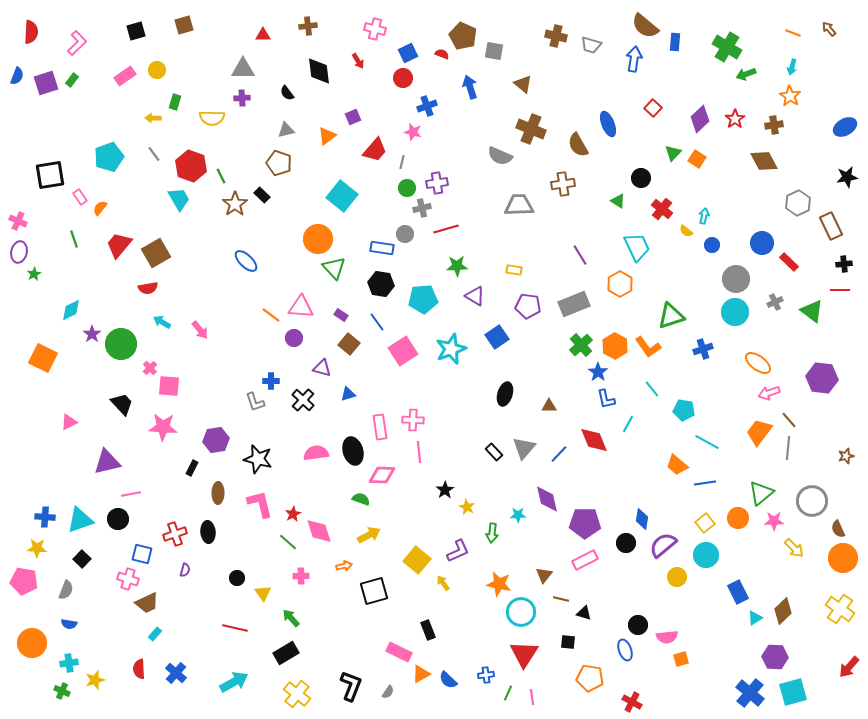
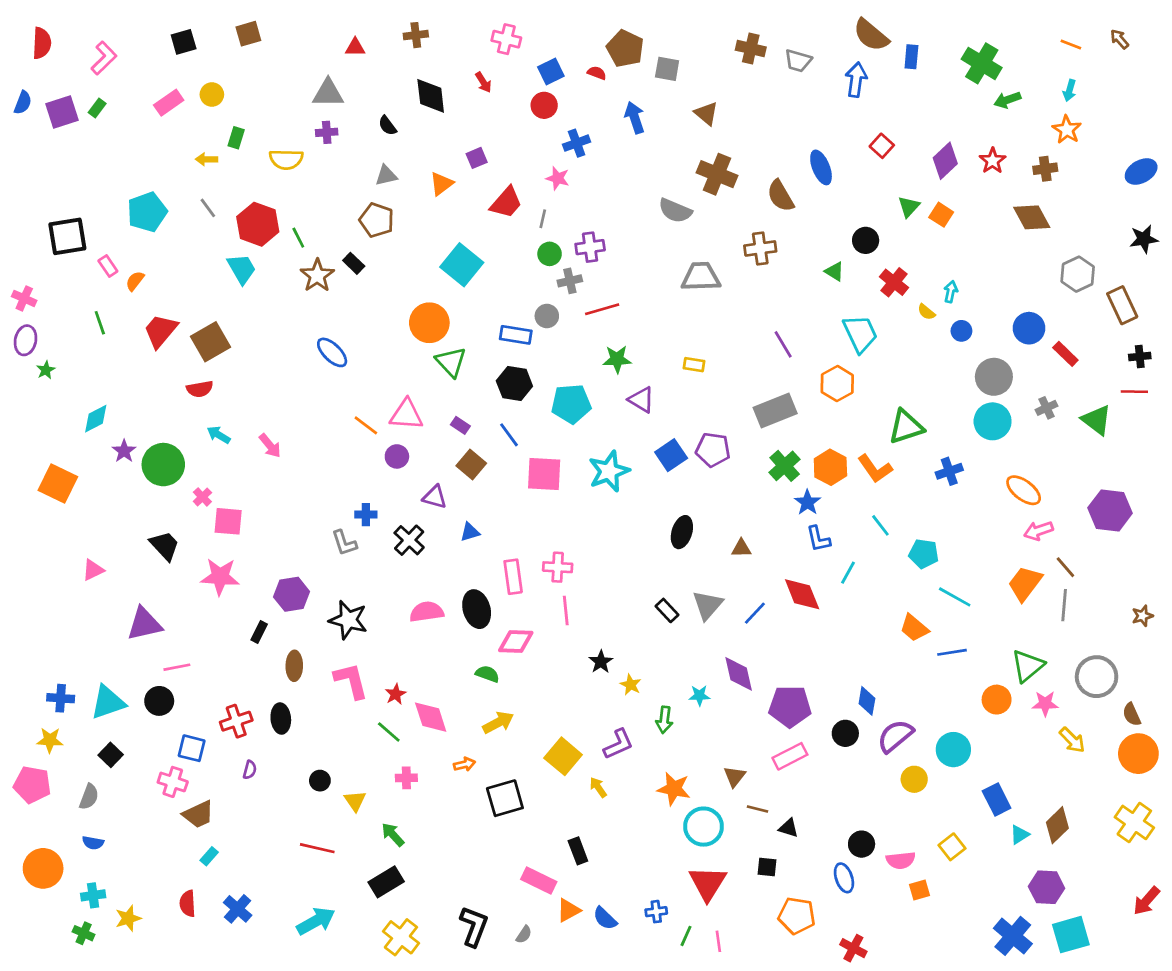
purple pentagon: (528, 306) -> (713, 450), moved
pink square: (403, 351) -> (544, 474), turned 36
yellow square: (705, 523) -> (952, 847), moved

